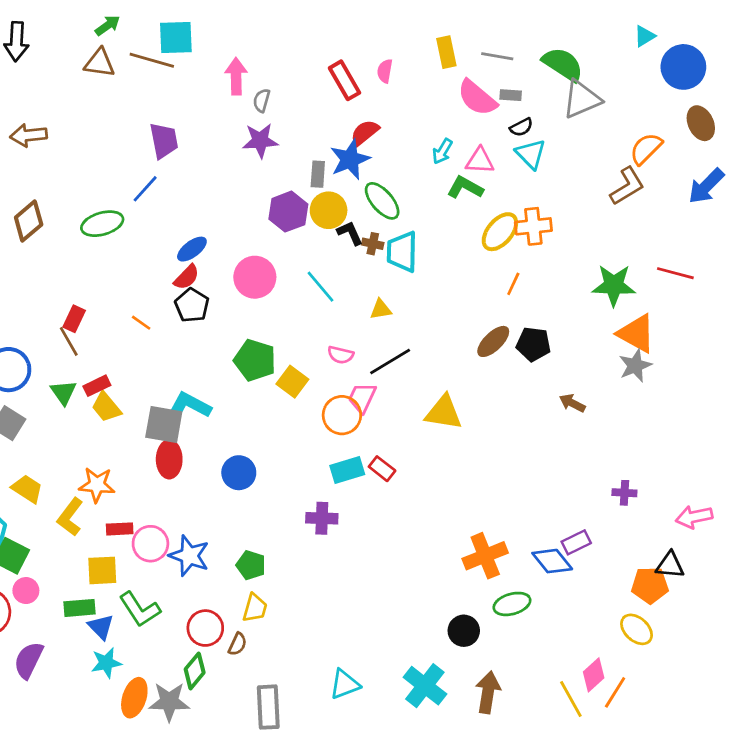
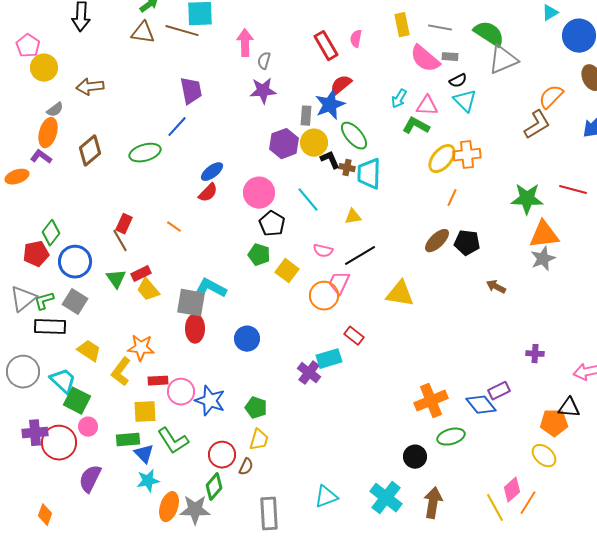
black pentagon: (192, 305) -> (272, 224), moved
orange triangle: (637, 333) -> (544, 235), turned -36
green pentagon: (255, 360) -> (259, 255), size x0.7
cyan rectangle: (347, 470) -> (329, 359), moved
purple cross: (322, 518) -> (309, 373), turned 35

